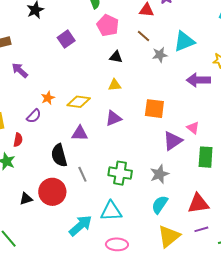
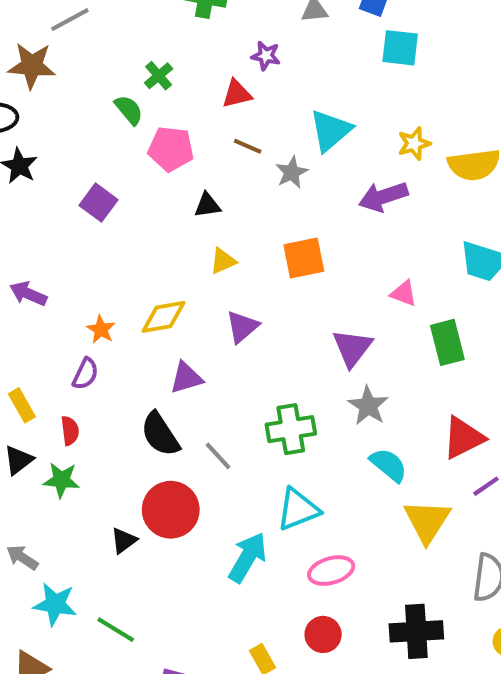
orange square: (154, 109) -> (304, 258), moved
purple triangle: (173, 141) -> (352, 348), moved
cyan semicircle: (160, 205) -> (389, 465), turned 114

